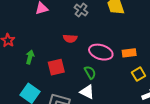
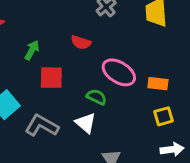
green arrow: (30, 57) -> (32, 50), moved
green semicircle: (90, 72) -> (97, 97), turned -48

